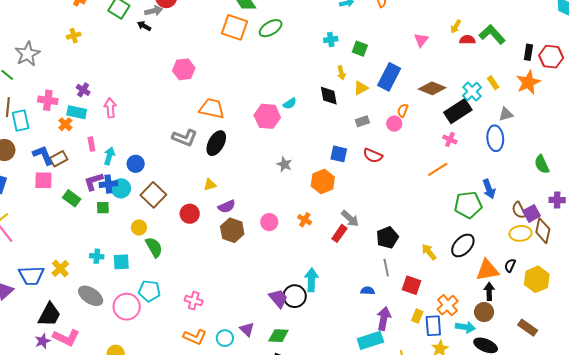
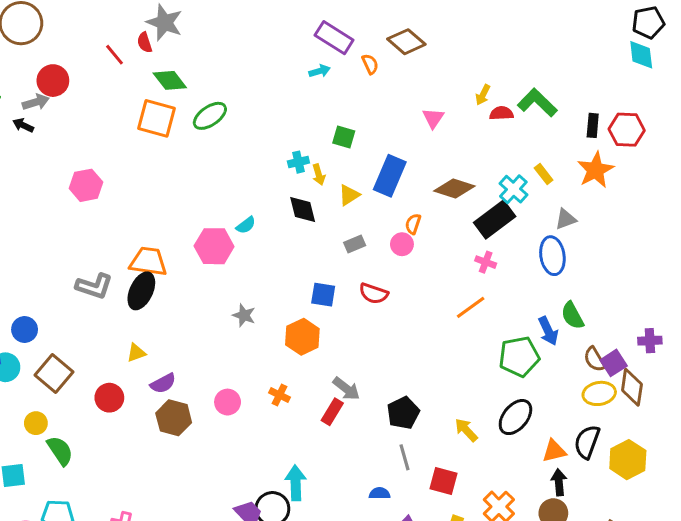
cyan cross: (331, 40) -> (298, 162), moved
orange trapezoid: (212, 108) -> (148, 262), moved
green semicircle: (542, 164) -> (572, 316), moved
black semicircle: (510, 265) -> (587, 442), size x1.6
orange triangle: (487, 270) -> (554, 451), size x0.7

